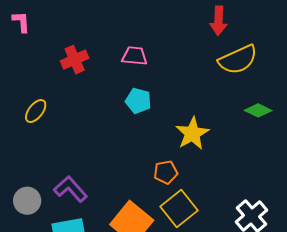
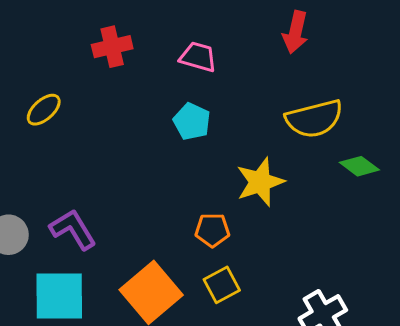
red arrow: (219, 21) -> (295, 32), moved
yellow semicircle: (238, 60) -> (314, 119), moved
yellow square: (179, 208) -> (222, 285), size x0.7

